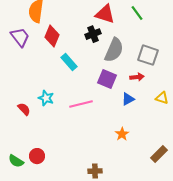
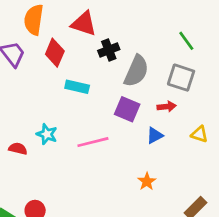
green line: (137, 13) -> (186, 41), moved
red triangle: (105, 14) -> (84, 24), moved
cyan rectangle: (69, 62) -> (77, 87), turned -36
red semicircle: (24, 109) -> (18, 149), turned -32

